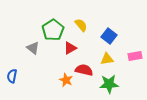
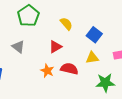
green pentagon: (53, 30) -> (28, 16), moved
orange star: (66, 80) -> (47, 71), moved
green star: (109, 84) -> (105, 83), moved

